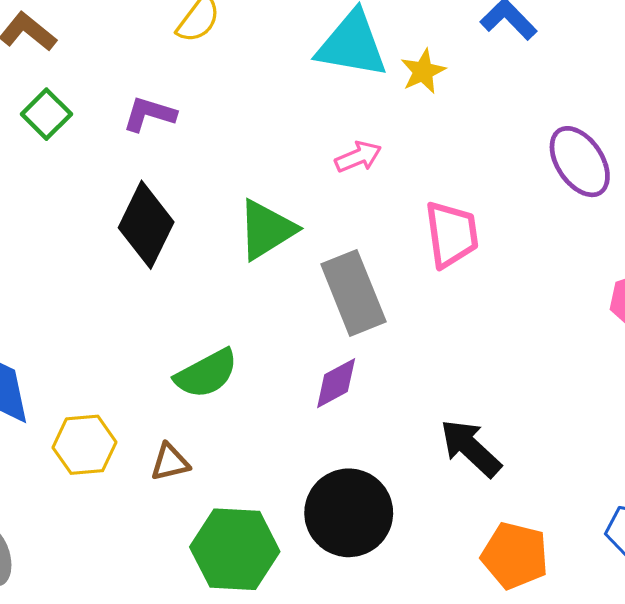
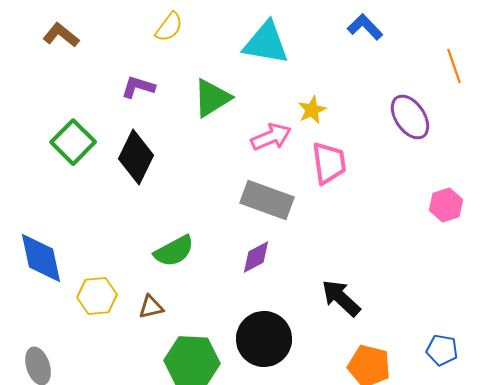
yellow star: (423, 71) -> (312, 110), moved
green square: (46, 114) -> (73, 142), moved, size x1.4
pink arrow: (358, 157) -> (271, 137), moved, size x1.4
green triangle: (266, 230) -> (212, 98), moved
gray rectangle: (353, 293) -> (267, 200), turned -48

